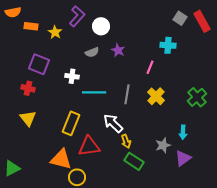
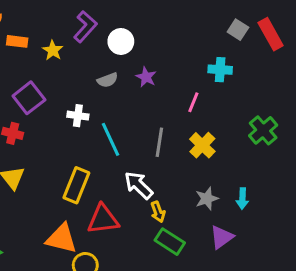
purple square: (39, 64) -> (29, 98), turned 30
cyan line: (94, 92) -> (110, 139), turned 65
green cross: (197, 97) -> (263, 130), moved
gray star: (163, 145) -> (207, 199), moved
purple triangle: (183, 158) -> (222, 237), moved

